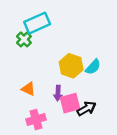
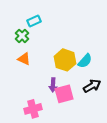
cyan rectangle: (37, 23) -> (34, 21), size x0.6
orange triangle: (28, 89) -> (24, 59), moved
black arrow: (86, 109) -> (92, 86), moved

